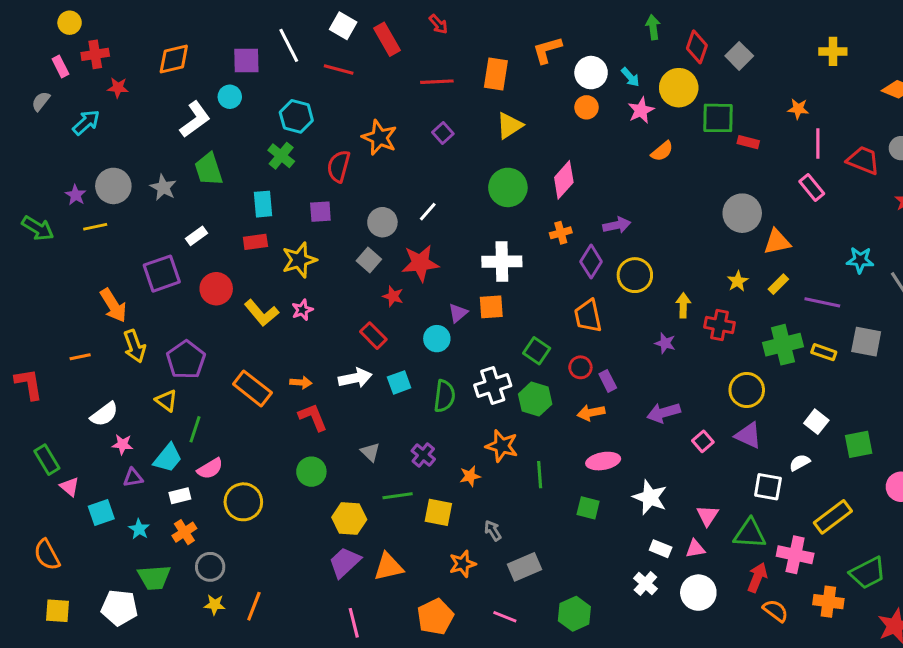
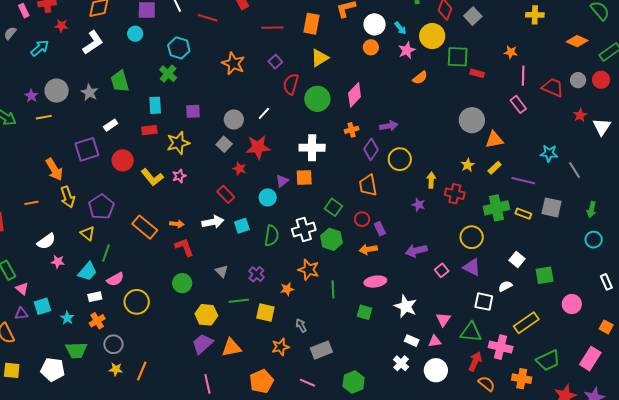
white L-shape: (195, 119) -> (93, 43), moved
red semicircle: (339, 166) -> (291, 84), moved
purple triangle: (133, 478) -> (21, 314), moved

